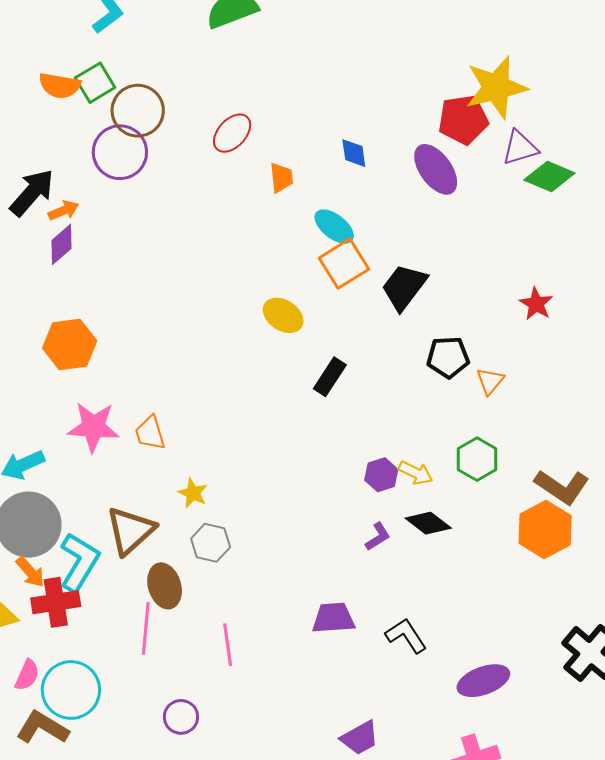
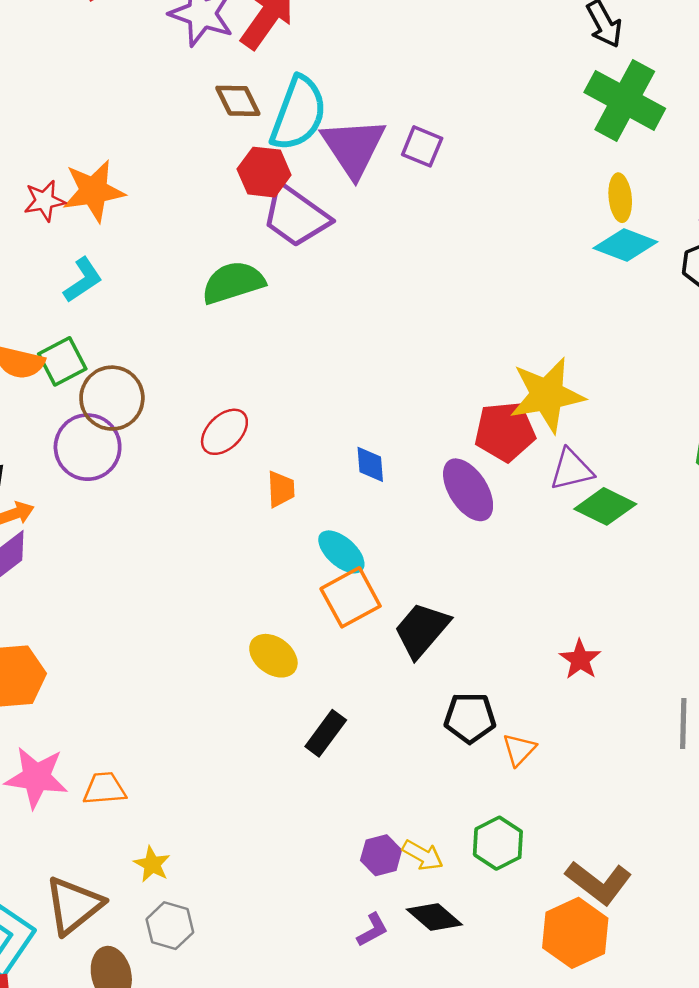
orange trapezoid: (150, 433) -> (104, 789), turned 99

